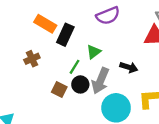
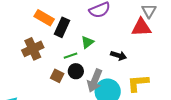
brown cross: (32, 59) -> (33, 49), size x1.5
green line: (74, 67) -> (70, 56), turned 40
gray arrow: (100, 81) -> (95, 81), moved

